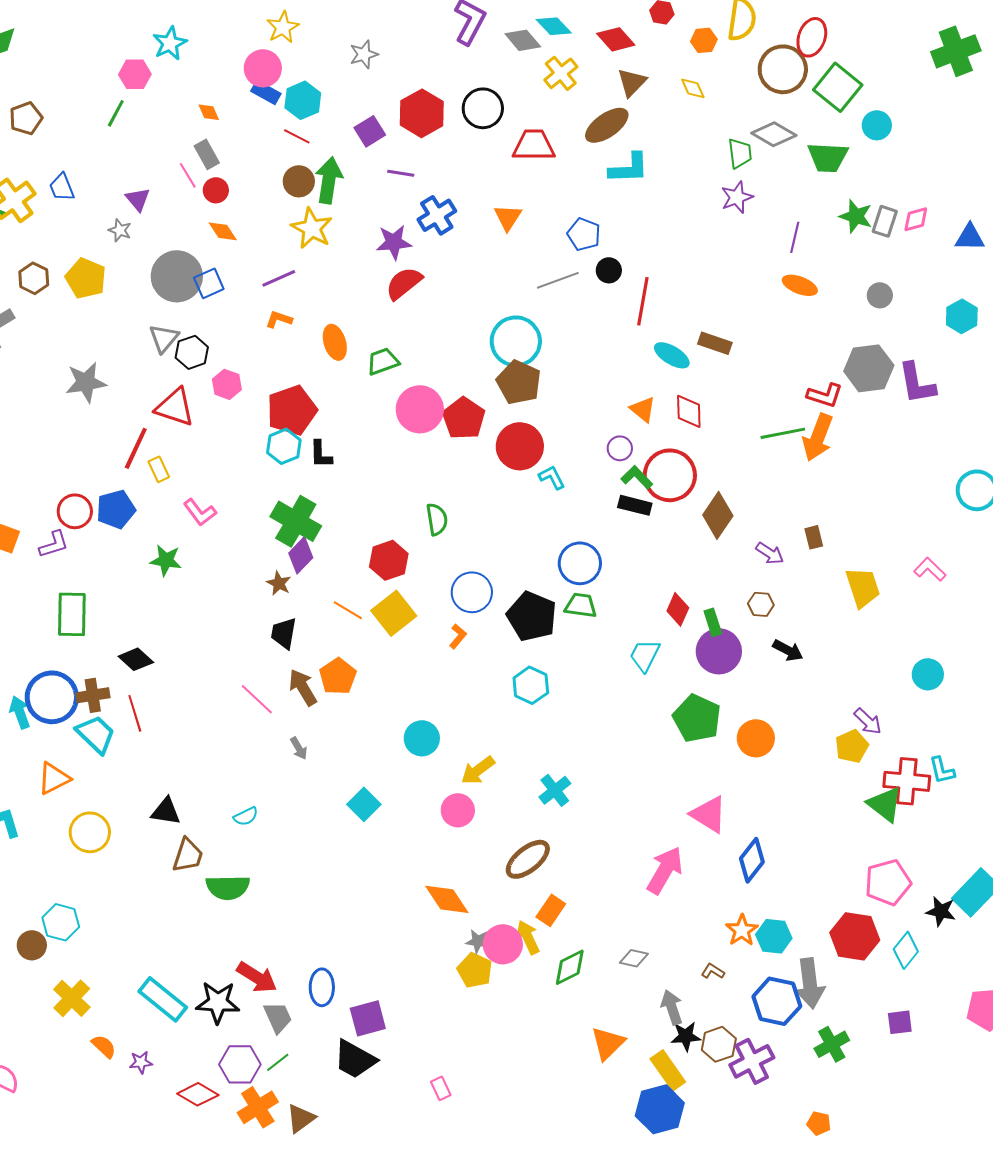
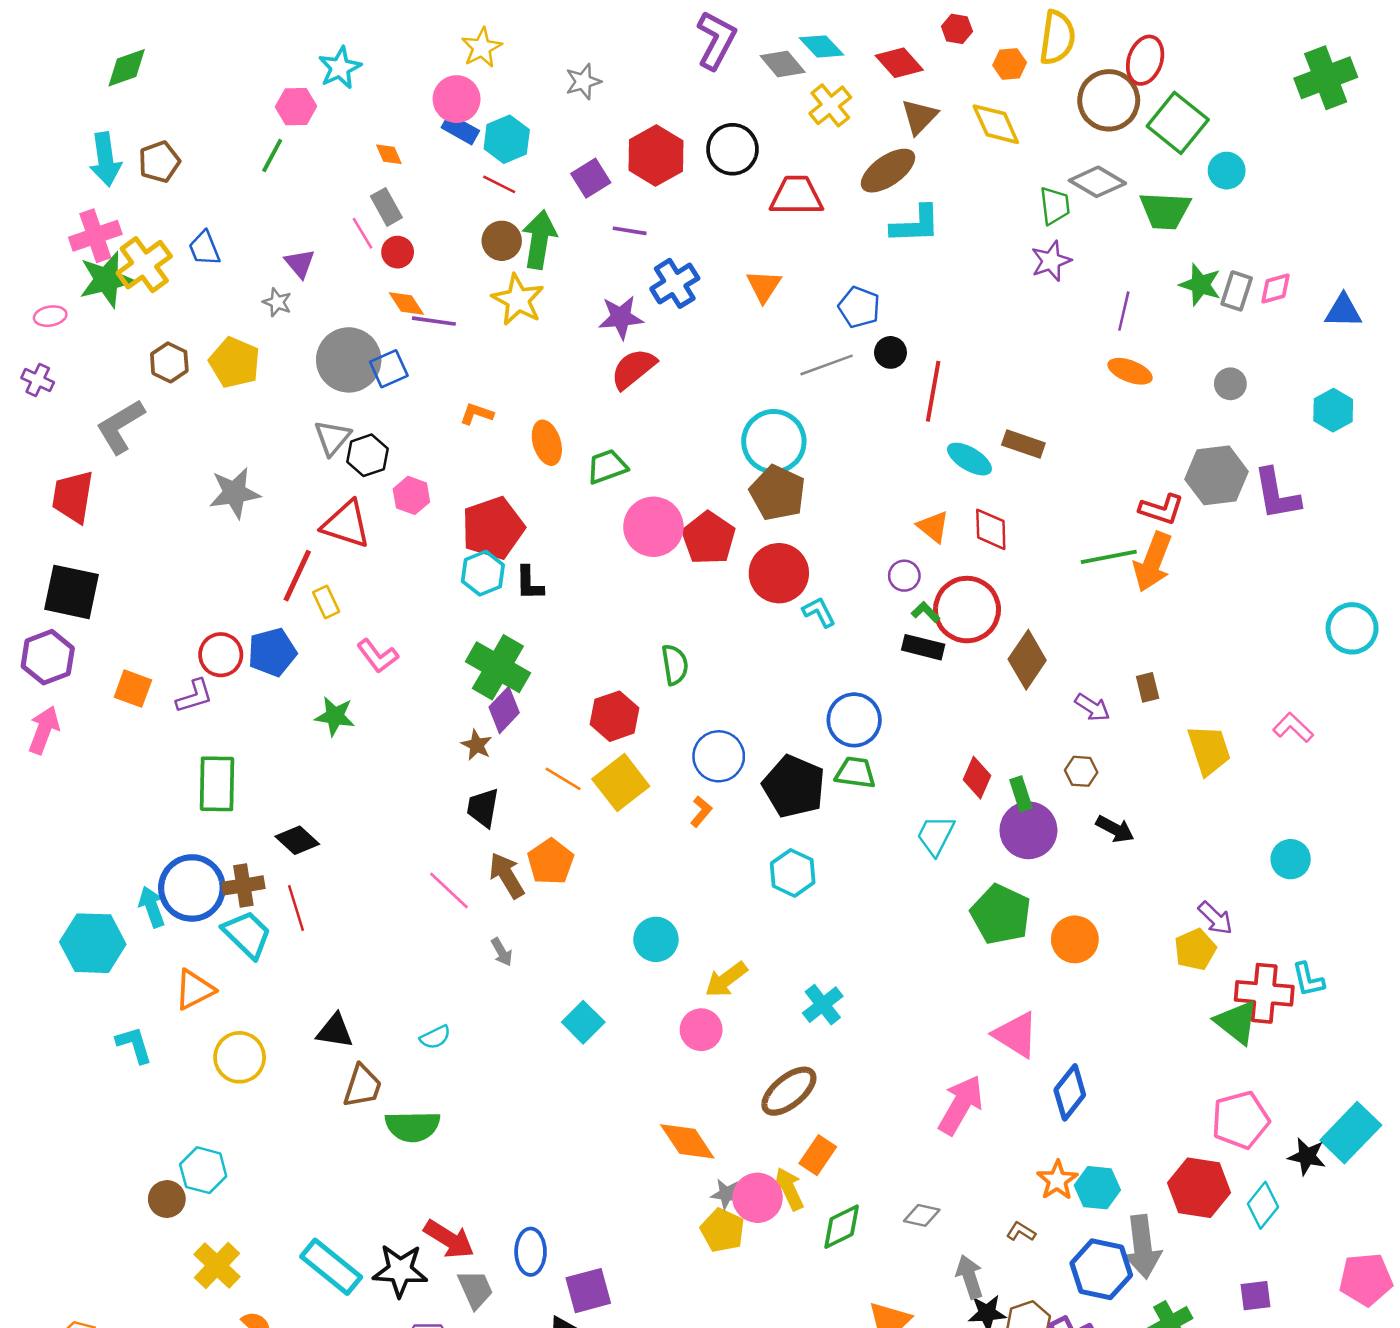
yellow diamond: (693, 88) -> (996, 124), size x1.6
purple line: (279, 278) -> (434, 321), moved, turned 32
green L-shape: (637, 477) -> (926, 612), size x0.7

